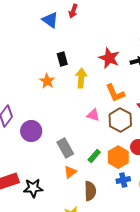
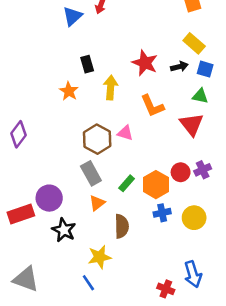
blue triangle: (50, 20) -> (72, 16), turned 42
brown hexagon: (120, 120) -> (97, 139), moved
purple circle: (31, 131) -> (49, 198), moved
black star: (33, 188) -> (64, 230), moved, turned 30

